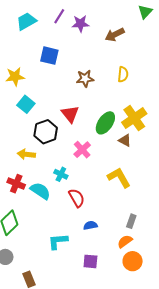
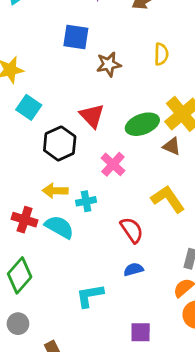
blue square: (49, 56) -> (76, 37), moved
green ellipse: (105, 123) -> (142, 124), turned 40
yellow arrow: (26, 154) -> (55, 191), moved
cyan cross: (61, 174) -> (86, 201), turned -32
red semicircle: (77, 198) -> (132, 230), moved
purple square: (90, 261) -> (141, 332), moved

